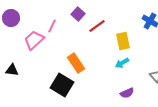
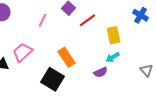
pink trapezoid: (34, 40) -> (22, 52), moved
purple semicircle: (127, 93) -> (100, 72), moved

